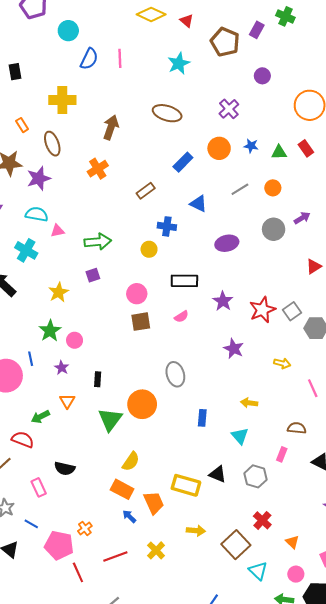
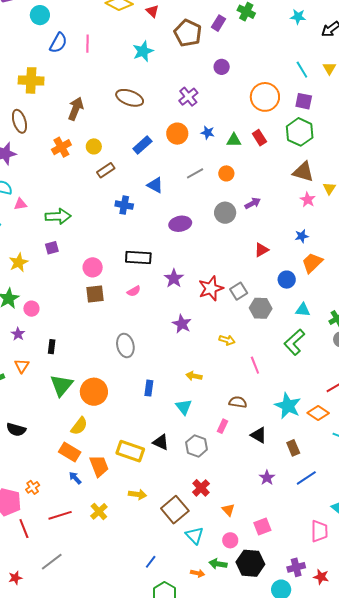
yellow circle: (149, 249) -> (94, 146), moved
orange circle: (142, 404) -> (94, 392), moved

